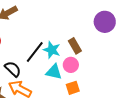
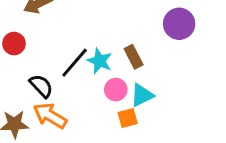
pink circle: (71, 65) -> (116, 90), moved
cyan triangle: (54, 72) -> (142, 95), moved, turned -42

